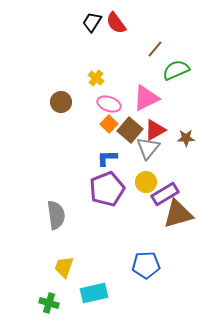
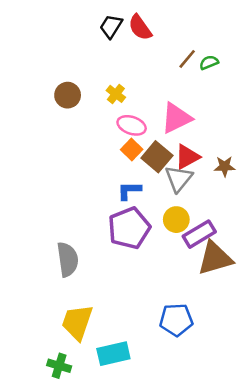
green semicircle: (176, 70) -> (209, 63), moved, size x0.6
brown circle: (61, 102) -> (68, 95), moved
yellow trapezoid: (64, 267) -> (77, 322), size x1.4

